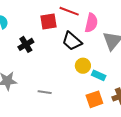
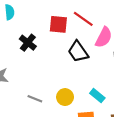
black cross: (26, 44) -> (28, 43), turned -35
yellow circle: (83, 66) -> (65, 97), moved

